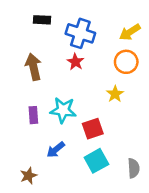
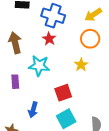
cyan star: (63, 110) -> (39, 66), moved
blue arrow: (56, 150) -> (33, 110), turned -35

